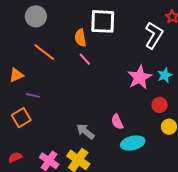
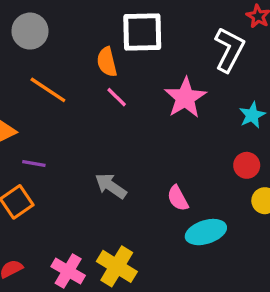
pink star: (140, 77) -> (185, 98), moved
gray arrow: (85, 131) -> (111, 186), moved

